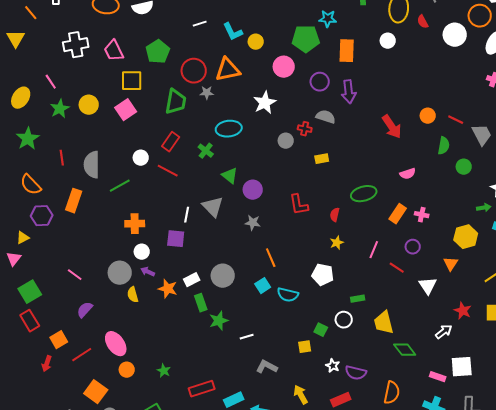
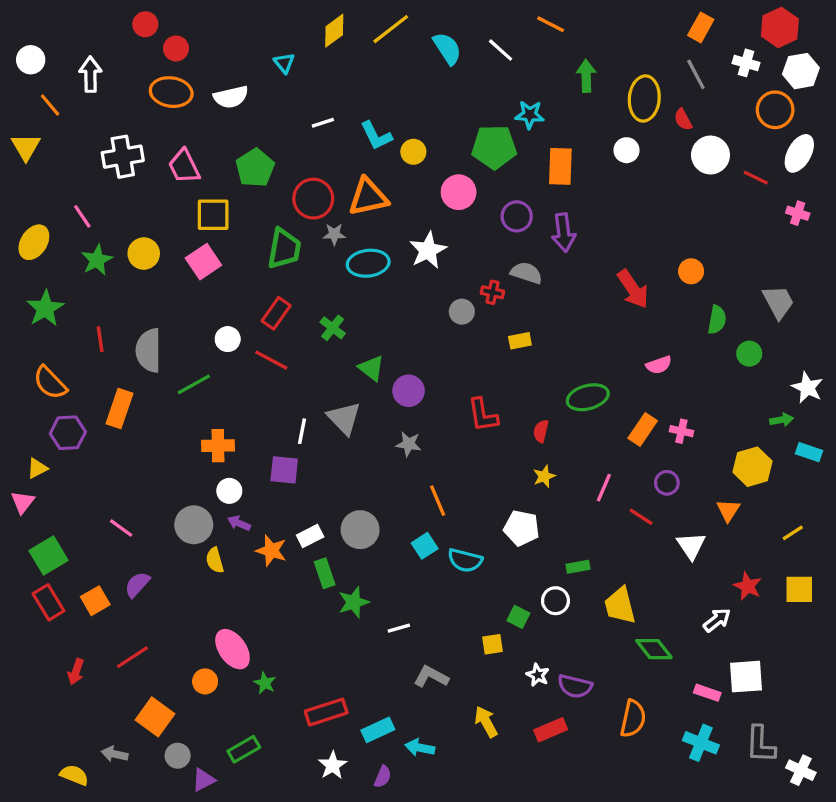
white circle: (455, 35) -> (710, 155), moved
red line: (456, 120) -> (756, 178), moved
cyan ellipse: (229, 129) -> (368, 263), moved
orange square: (59, 340) -> (95, 601), moved
pink ellipse: (116, 344) -> (233, 649), moved

